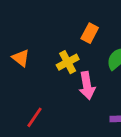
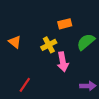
orange rectangle: (90, 33) -> (65, 24), turned 48

